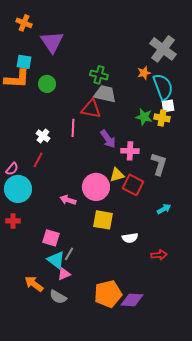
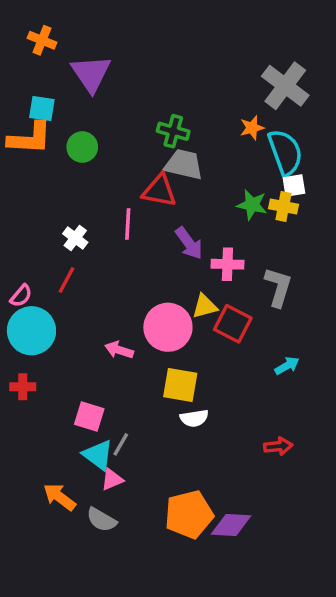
white semicircle: (130, 238) -> (194, 418), moved

